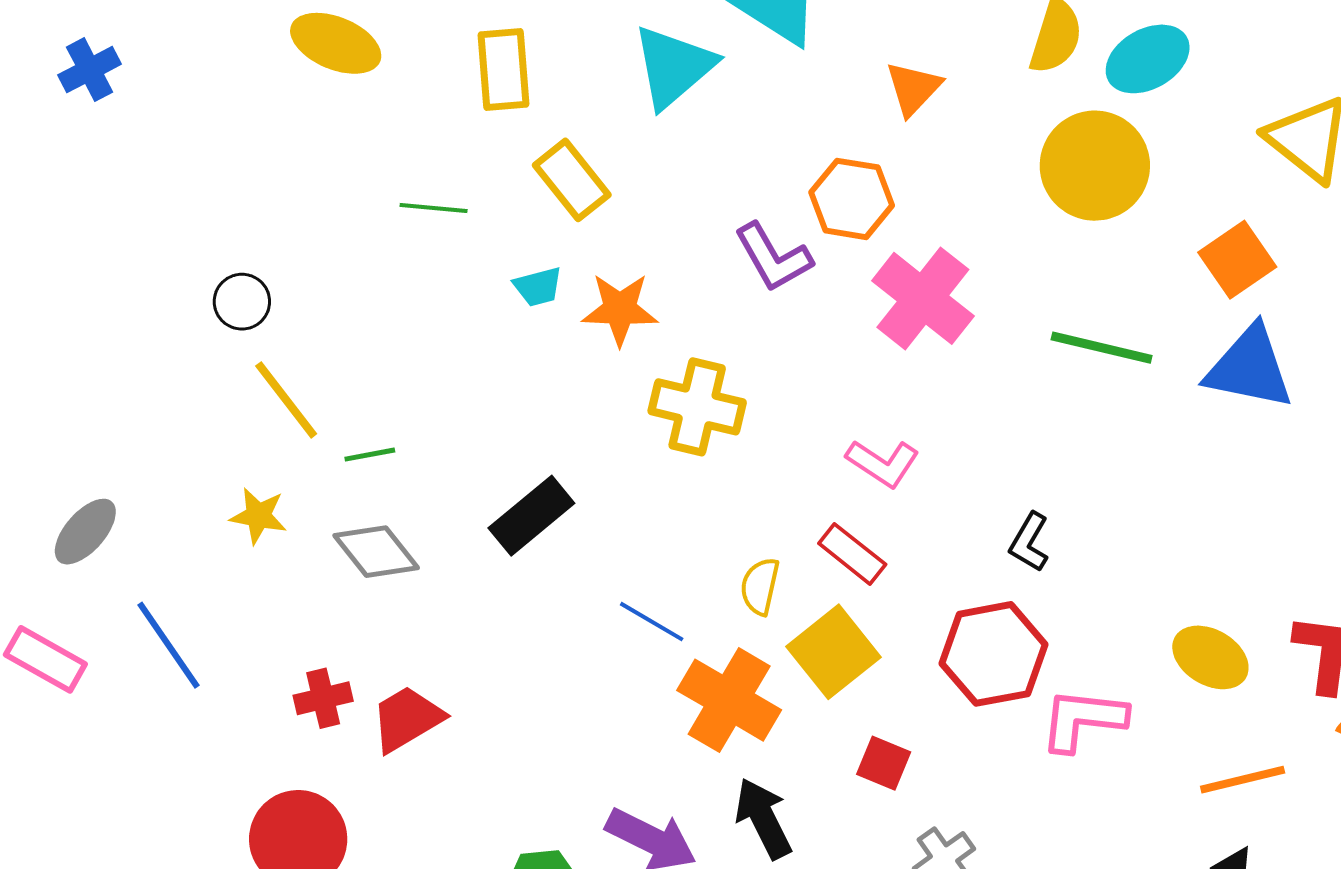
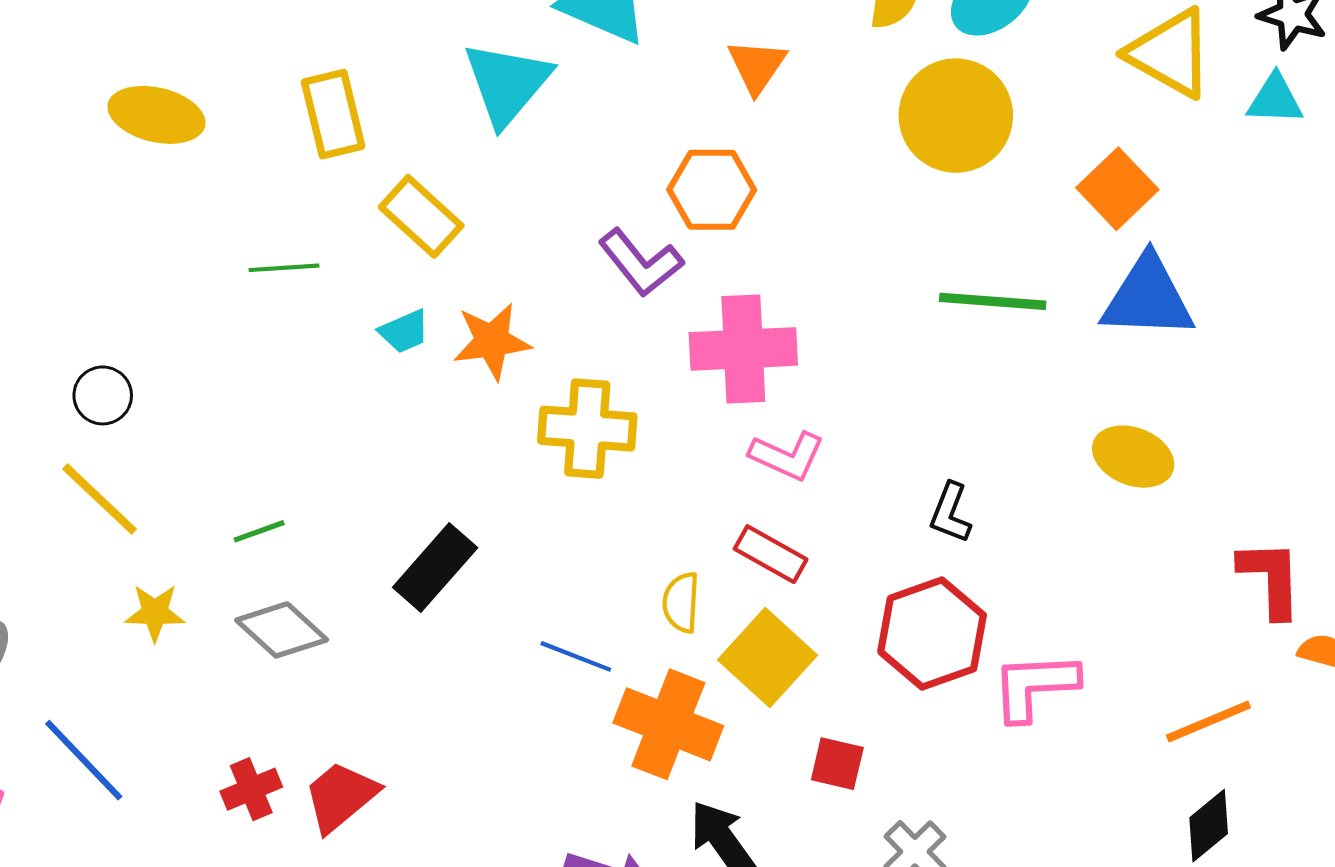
pink cross: (923, 298) -> (743, 349), moved, turned -32
yellow line: (286, 400) -> (100, 499), moved
yellow ellipse: (1210, 657) -> (1133, 457), moved

